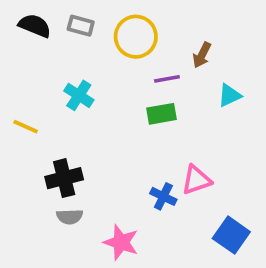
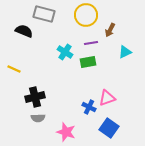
black semicircle: (35, 26) -> (24, 31), moved
gray rectangle: (81, 26) -> (44, 14), size x1.5
yellow circle: (136, 37) -> (86, 15), moved
cyan cross: (79, 95) -> (65, 52), moved
blue square: (231, 235) -> (109, 128), moved

